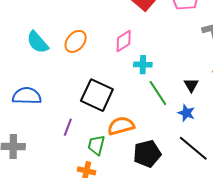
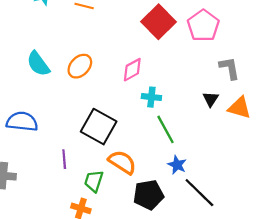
black triangle: (191, 85) -> (211, 99), moved
blue star: (186, 113) -> (177, 165), moved
orange semicircle: (121, 126) -> (122, 162), turned 44
purple line: (68, 127) -> (64, 159), turned -30

